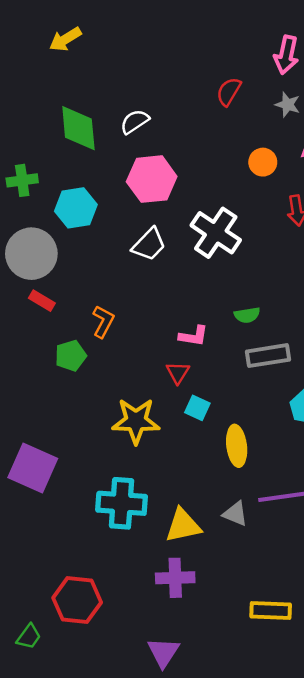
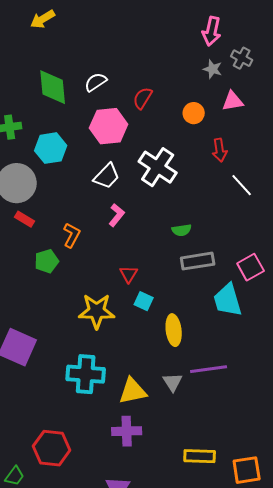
red semicircle: (229, 92) -> (143, 98), moved
pink L-shape: (193, 336) -> (117, 215), moved, turned -60
gray triangle: (235, 514) -> (173, 382), turned 35

